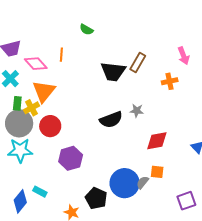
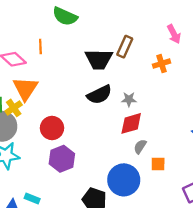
green semicircle: (86, 30) -> (65, 16), size x1.6
black semicircle: (111, 120) -> (99, 95), moved
red circle: (50, 126) -> (52, 128), moved
red diamond: (157, 141) -> (131, 123), moved
gray semicircle: (143, 182) -> (140, 147), moved

